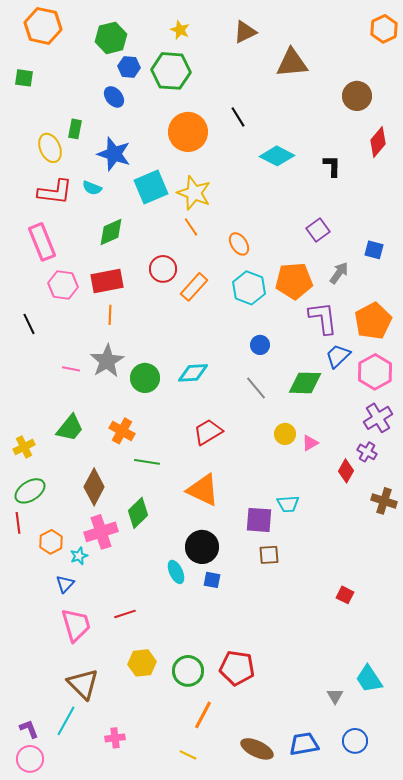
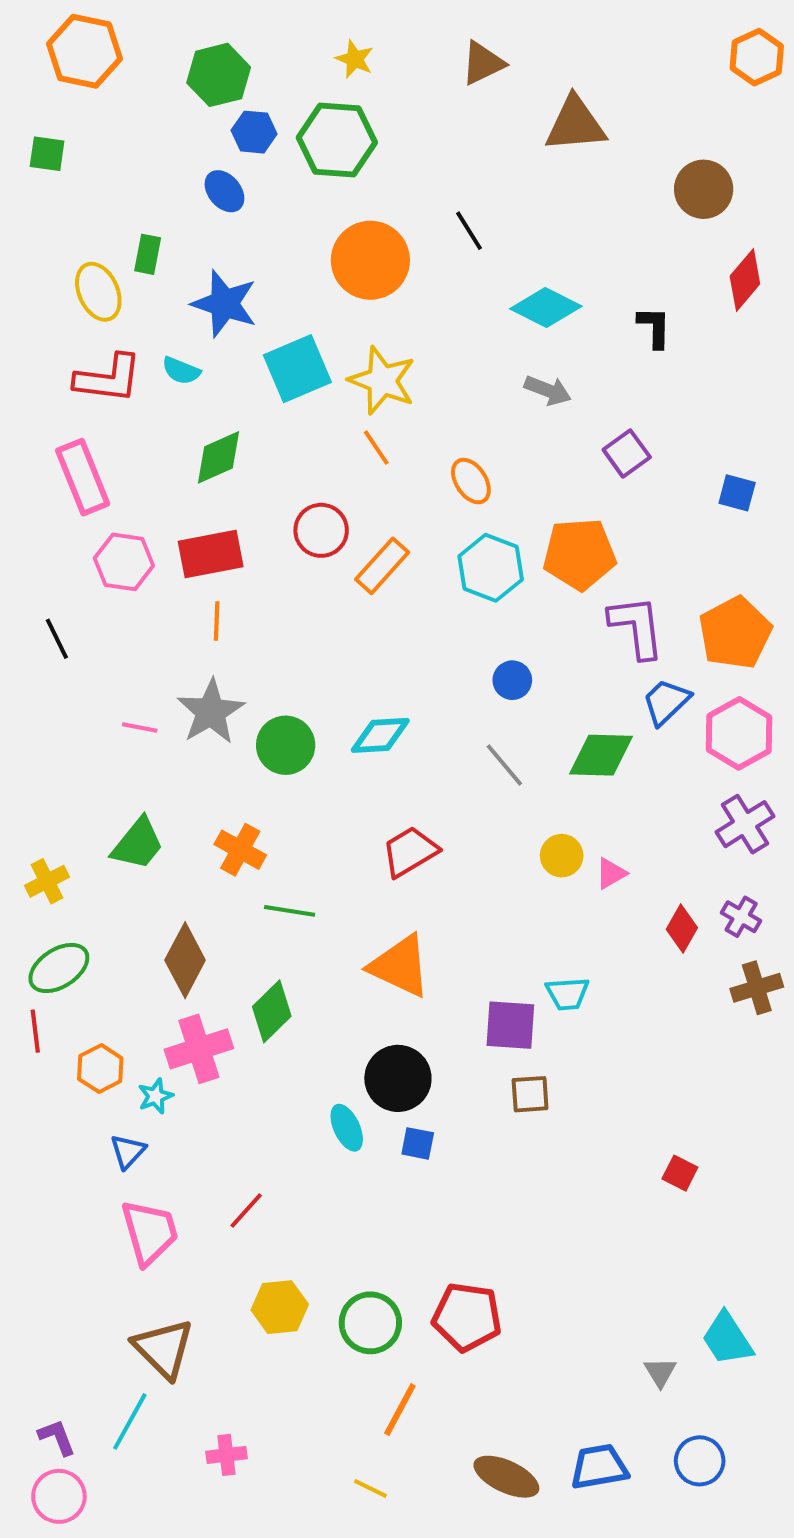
gray arrow: (339, 273) -> (548, 390), moved, turned 75
purple cross: (367, 452) -> (741, 917), moved
brown cross: (384, 501) -> (757, 988), turned -35
red line: (125, 614) -> (246, 1210), turned -30

